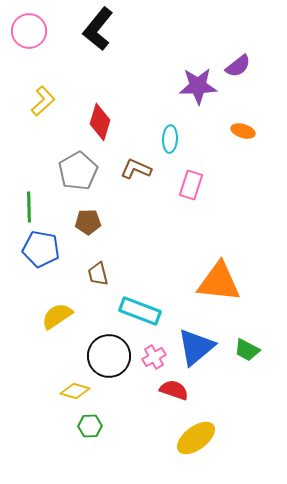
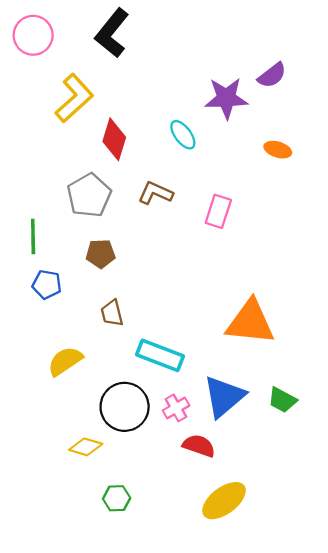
yellow L-shape: (43, 101) -> (74, 98), moved, size x1.4
cyan ellipse: (170, 139) -> (183, 135), moved, turned -40
blue pentagon: (41, 249) -> (47, 285), size x0.7
green hexagon: (90, 426) -> (117, 498), moved

